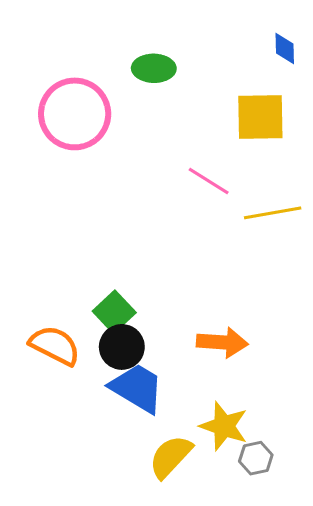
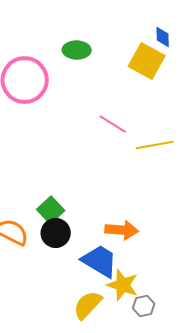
yellow square: (260, 117) -> (147, 61), moved, turned 30
blue trapezoid: (137, 388) -> (100, 261), moved

